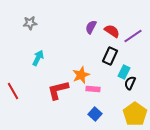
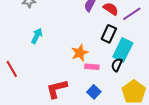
cyan rectangle: (124, 72) -> (123, 50), size x1.6
black semicircle: (130, 83) -> (117, 65), moved
red L-shape: (58, 90) -> (57, 89), moved

